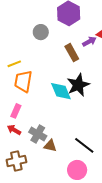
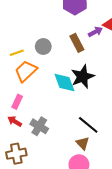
gray circle: (41, 32) -> (43, 46), moved
orange trapezoid: (23, 81) -> (26, 71), turned 35
black line: (84, 145) -> (88, 125), moved
brown triangle: (50, 146) -> (83, 143), moved, turned 32

